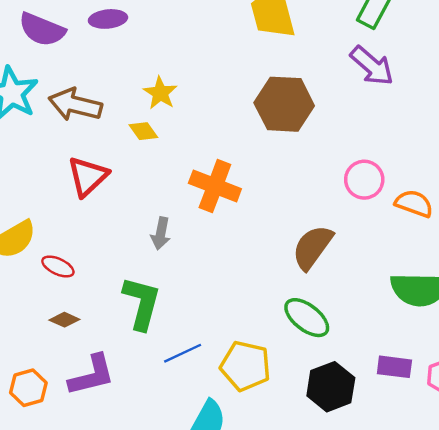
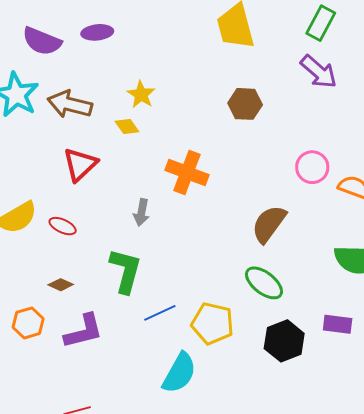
brown hexagon: (284, 104) -> (245, 104), size x0.7
red ellipse: (58, 266) -> (63, 226), moved
orange hexagon: (28, 388) -> (28, 323), moved

